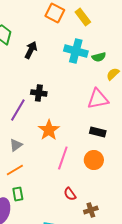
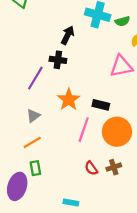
black arrow: (31, 50) -> (68, 35), moved
black rectangle: (98, 132) -> (101, 105), moved
orange circle: (94, 160) -> (117, 132), size x1.4
brown cross: (91, 210) -> (114, 167), moved

